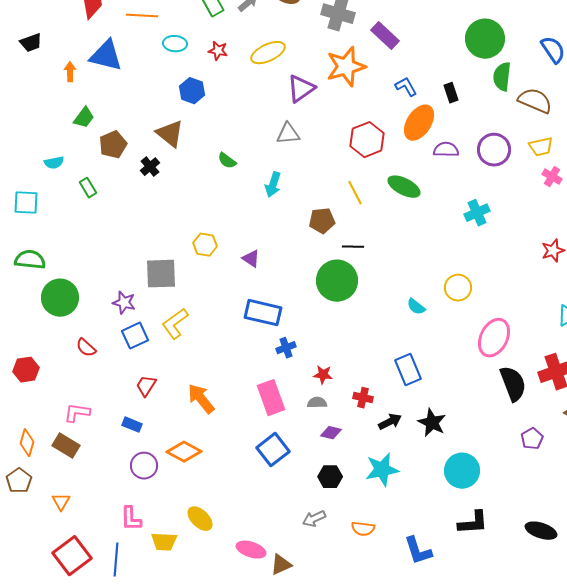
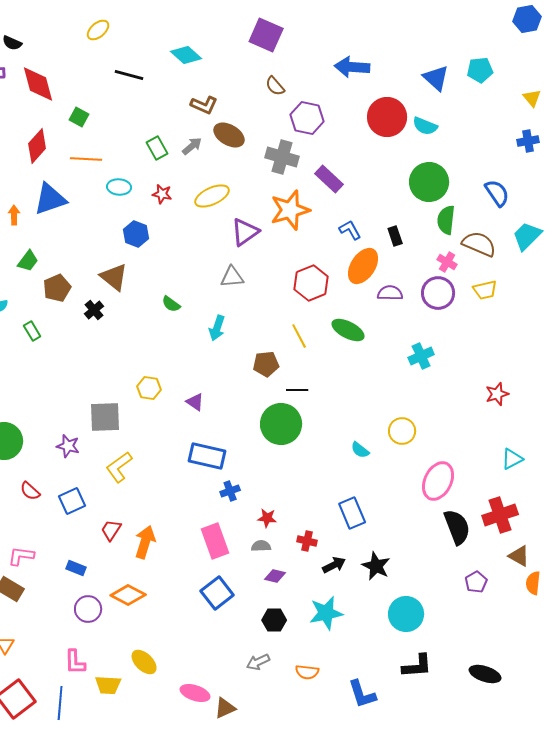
blue triangle: (106, 56) -> (50, 199), turned -33
pink cross: (552, 177) -> (447, 262), moved
blue square: (135, 336) -> (72, 501), moved
red trapezoid: (146, 386) -> (111, 530), moved
orange arrow: (201, 399) -> (145, 542), turned 56

